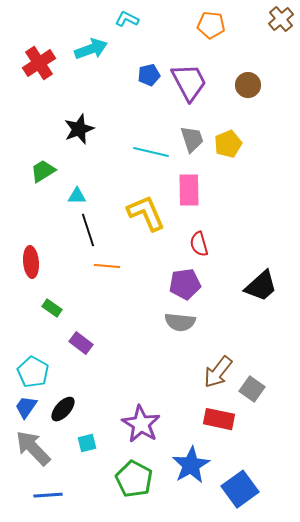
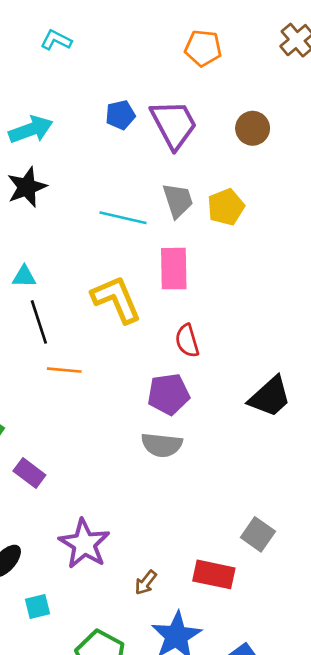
cyan L-shape: (127, 19) -> (56, 40), moved
cyan arrow: (91, 49) -> (31, 130), moved
brown arrow: (218, 372) -> (146, 583), moved, size x0.6
purple star: (141, 424) -> (84, 544), moved

